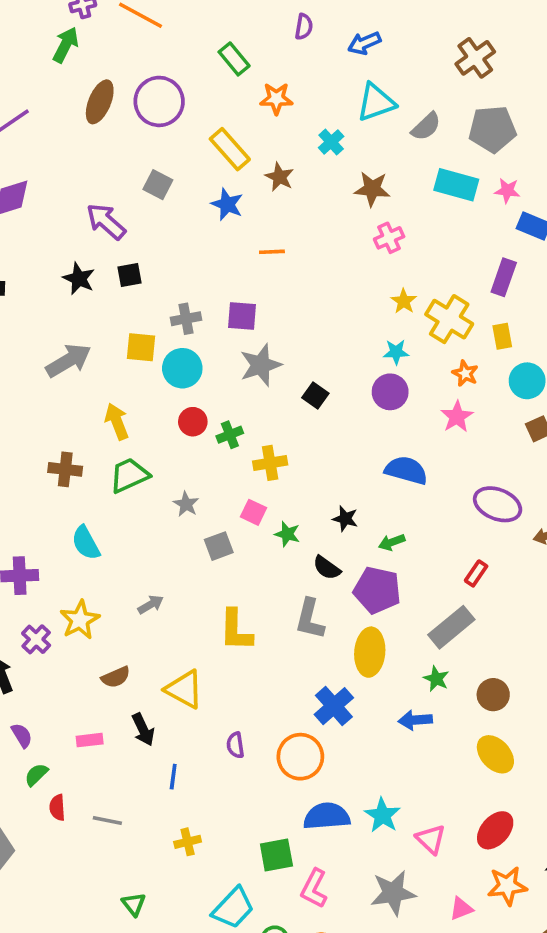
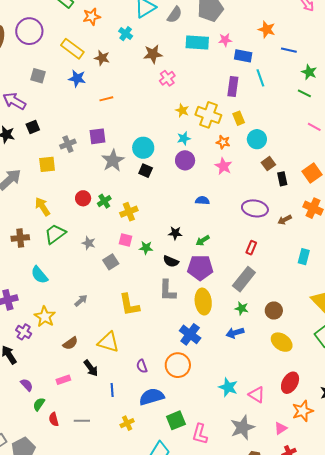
cyan circle: (182, 368) -> (143, 148), moved
blue semicircle: (406, 470) -> (202, 200), size x0.6
blue semicircle: (327, 816) -> (152, 397), moved

